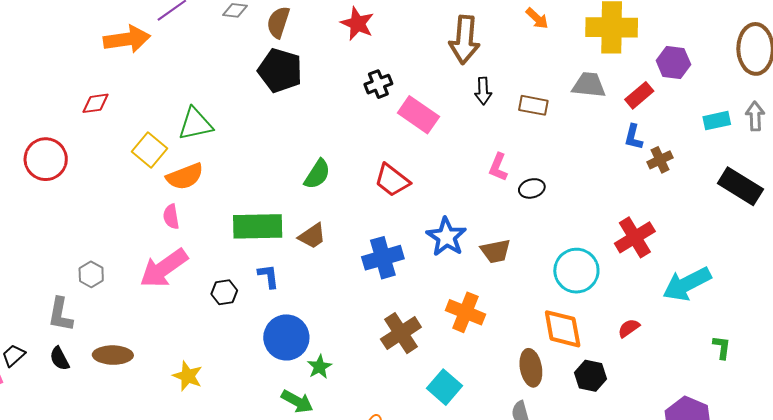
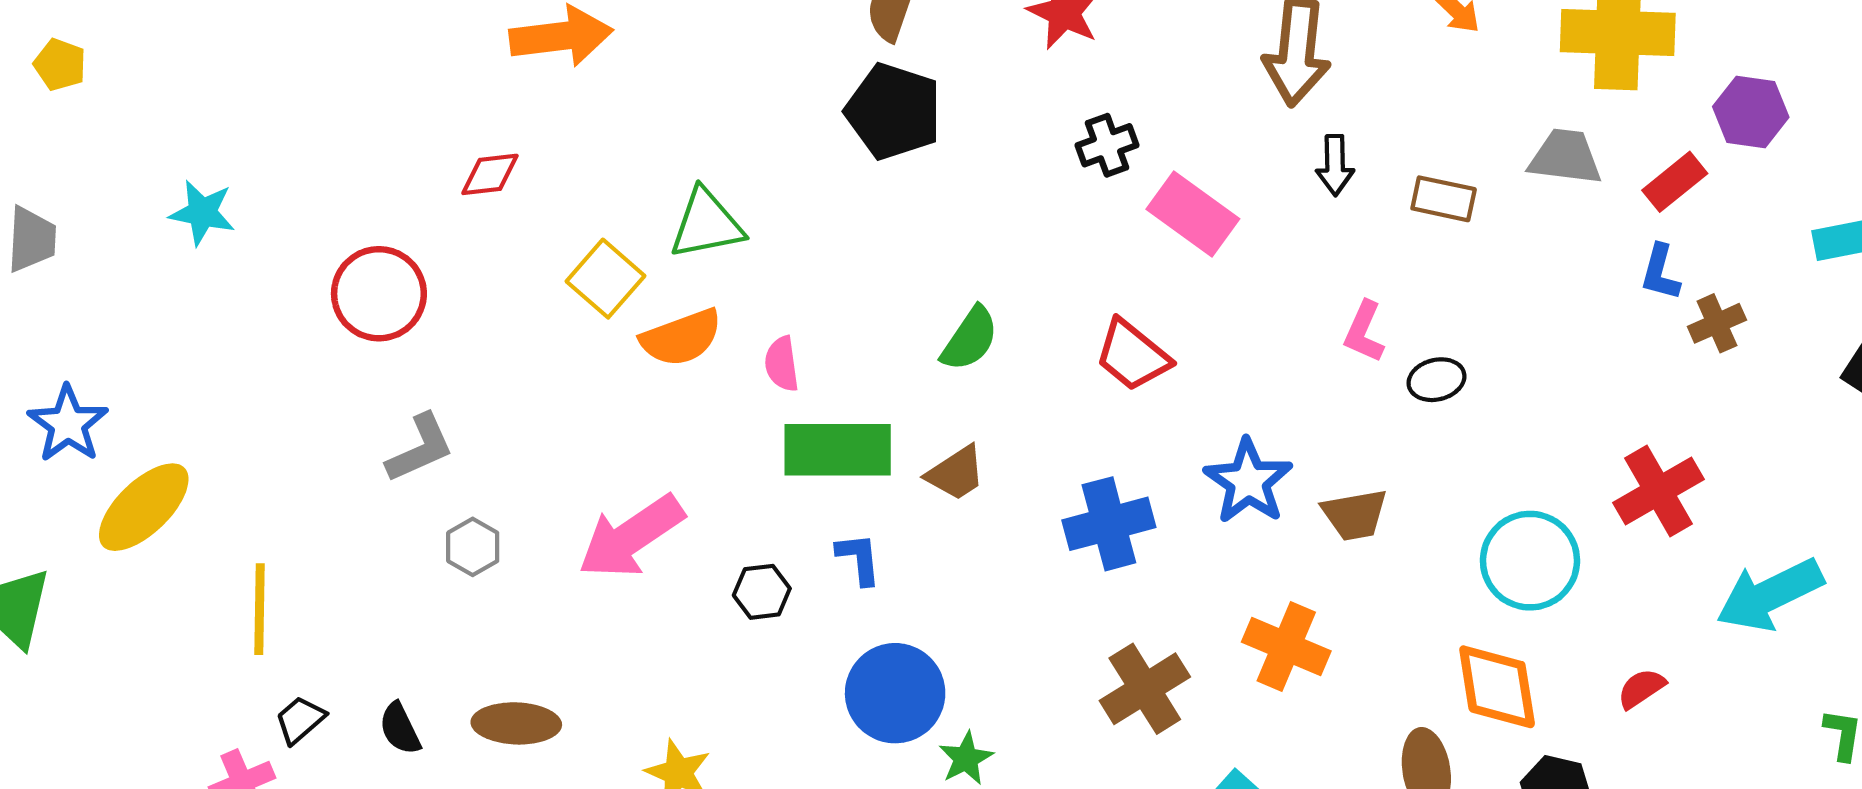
pink semicircle: (171, 217) -> (782, 364), moved
gray L-shape: (60, 314) -> (420, 448), moved, turned -126

